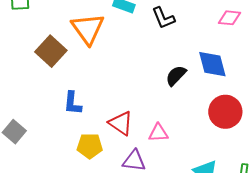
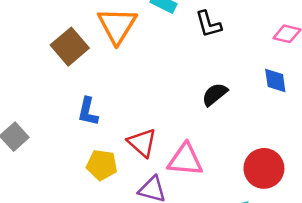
blue diamond: (212, 64) -> (275, 80), moved, size x0.7
red circle: (225, 112) -> (264, 168), moved
pink triangle: (158, 133) -> (185, 160), size x1.5

